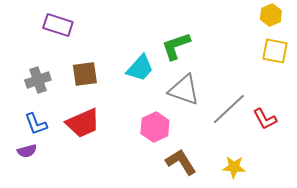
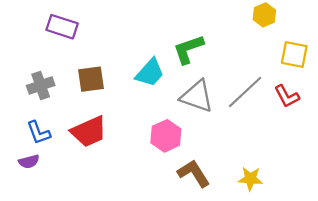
yellow hexagon: (271, 15) -> (264, 15), moved
gray line: (229, 109) -> (245, 92), moved
red L-shape: (265, 119) -> (287, 96), moved

